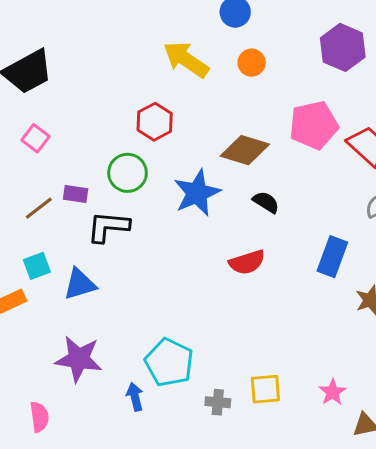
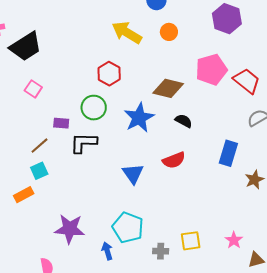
brown line: (39, 208) -> (39, 146), moved
blue triangle: (80, 284) -> (133, 174), moved, turned -45

